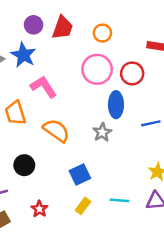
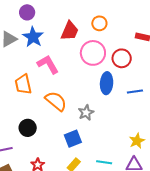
purple circle: (34, 25) -> (27, 12), moved
red trapezoid: (63, 28) -> (70, 31), moved
blue line: (151, 123) -> (135, 92), moved
gray star: (102, 132) -> (86, 113), moved

